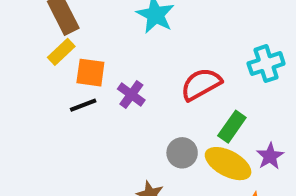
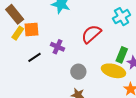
orange square: (90, 73) -> (31, 30), moved
green rectangle: (232, 127) -> (122, 55), moved
gray circle: (182, 153) -> (78, 72), moved

